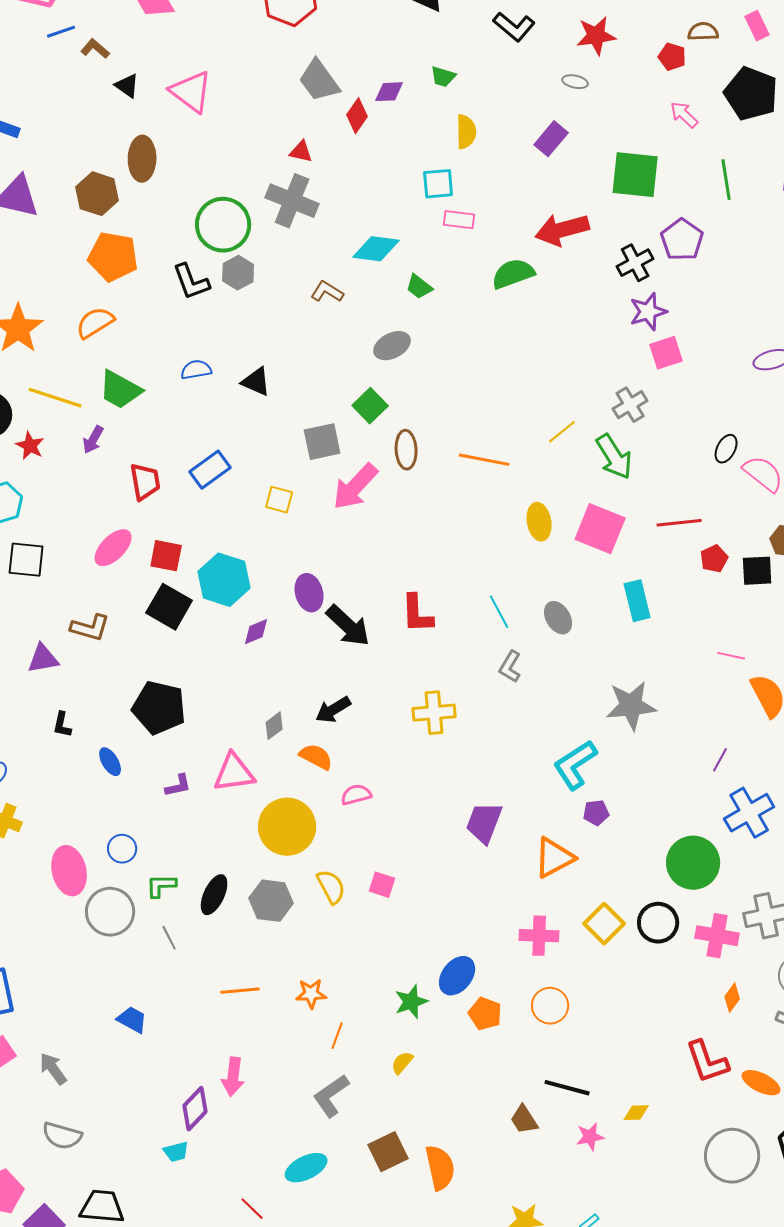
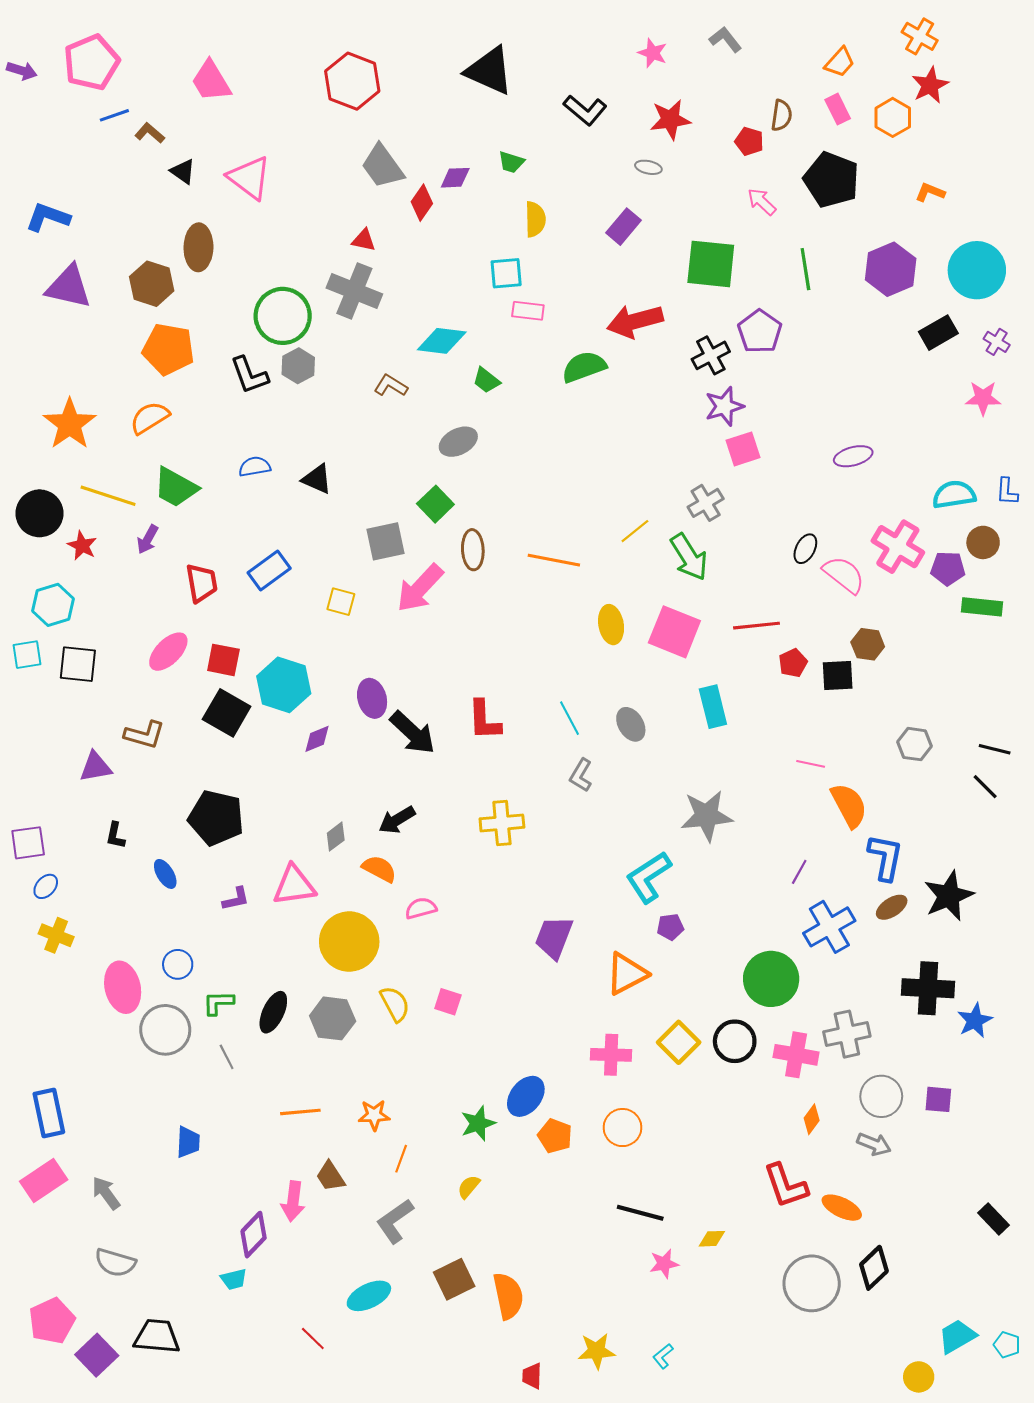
brown semicircle: (703, 32) -> (781, 115), turned 100
blue trapezoid: (132, 1020) -> (188, 1142), turned 64
brown trapezoid: (524, 1120) -> (330, 1176), moved

